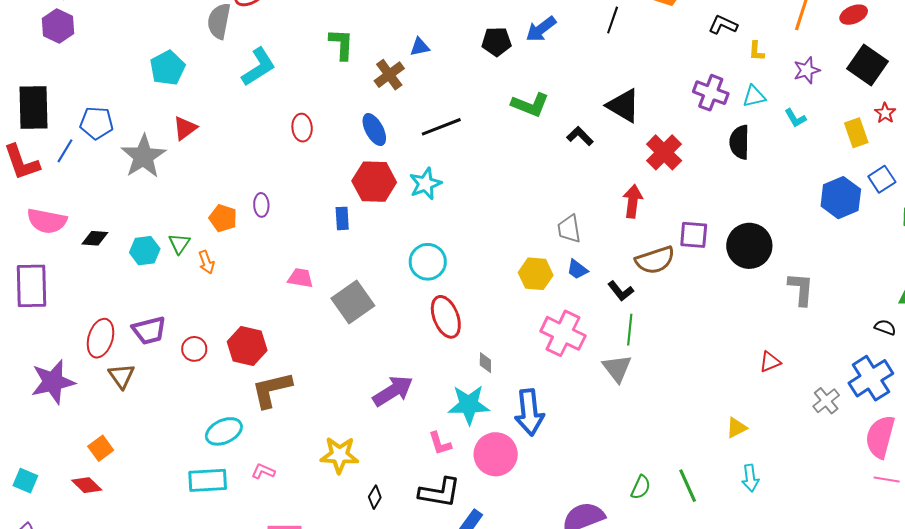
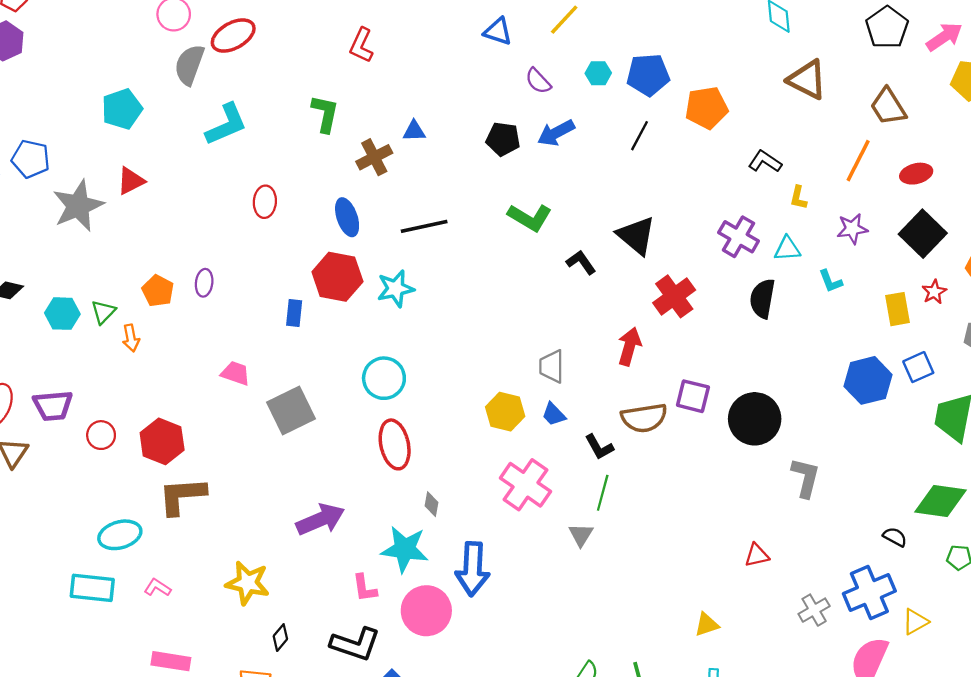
gray triangle: (617, 368) -> (581, 535), size x0.7

